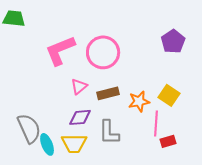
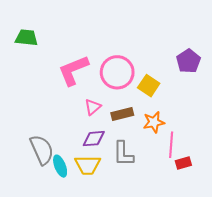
yellow square: (169, 95) -> (149, 86), moved

